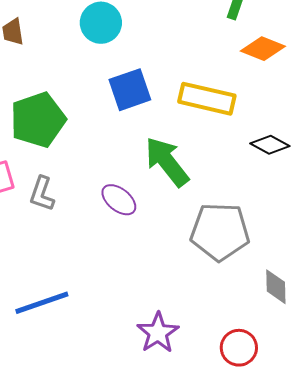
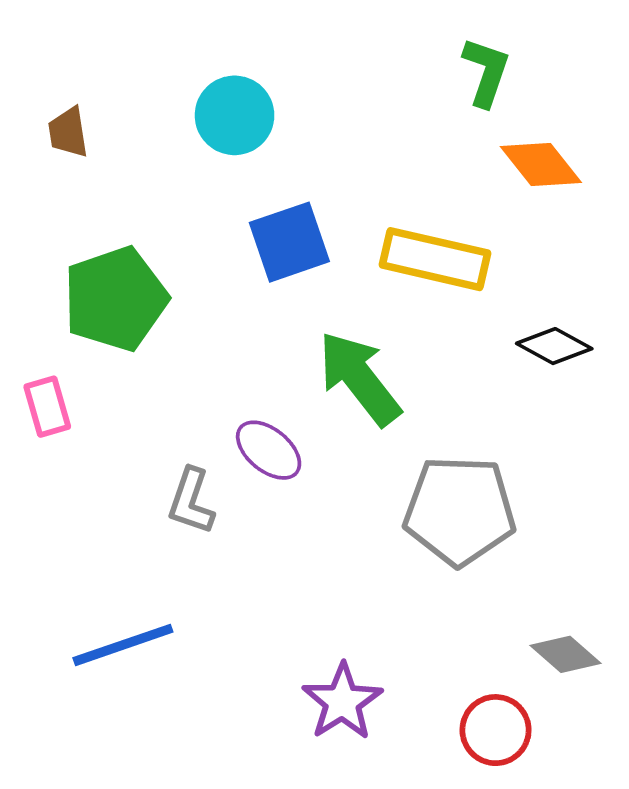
orange diamond: (263, 49) -> (541, 165), turned 30
gray L-shape: (42, 194) -> (191, 501), moved
gray diamond: (276, 287) -> (565, 654), moved, turned -48

